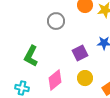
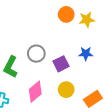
gray circle: (56, 21) -> (36, 54), moved

